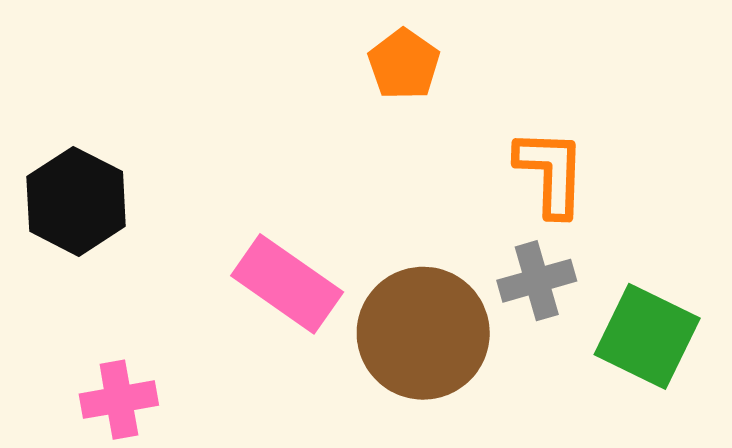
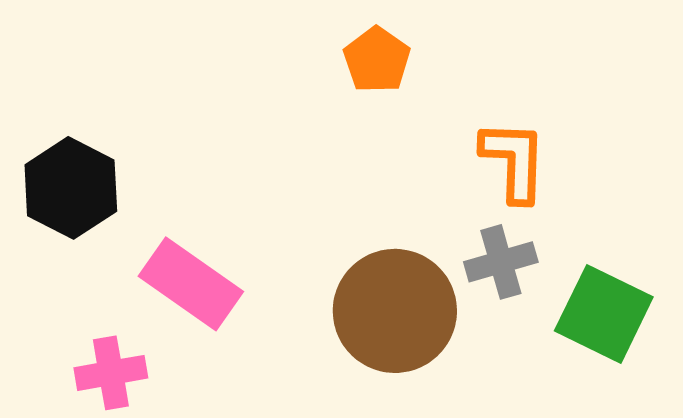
pink rectangle: (287, 284) -> (191, 284), moved

